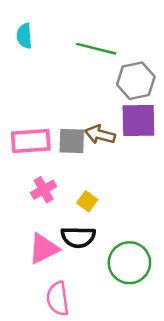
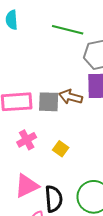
black semicircle: (78, 237) -> (54, 199), moved, turned -96

